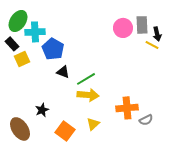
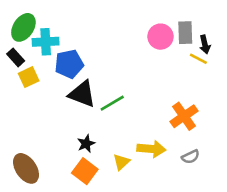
blue pentagon: (53, 49) -> (69, 64), turned 30
black triangle: (63, 72) -> (82, 94), size x1.6
yellow arrow: (88, 95) -> (151, 149), moved
orange cross: (127, 108) -> (184, 116), moved, turned -30
black star: (42, 110) -> (86, 144), moved

